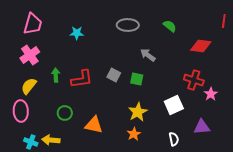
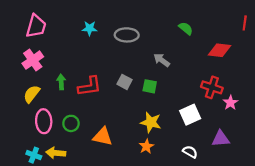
gray ellipse: (128, 25) -> (127, 35), moved
cyan star: (77, 33) -> (90, 28), moved
pink ellipse: (21, 111) -> (44, 121), moved
yellow star: (138, 112) -> (151, 122), turned -30
white semicircle: (174, 139) -> (190, 152), turned -48

